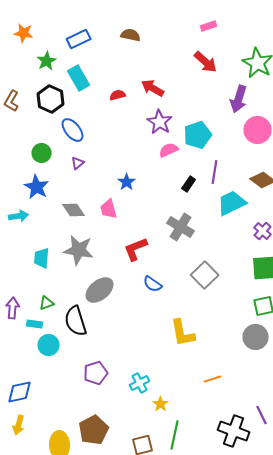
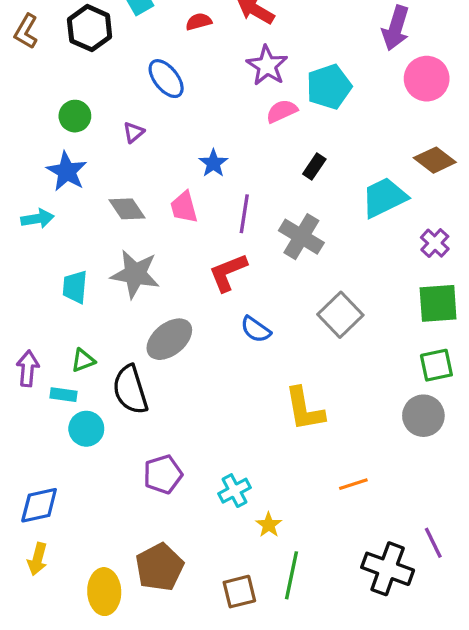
blue ellipse: (73, 130) -> (166, 79), moved
purple line: (215, 172) -> (244, 214), moved

